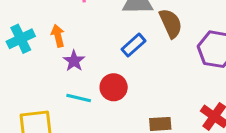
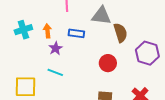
blue rectangle: (133, 45) -> (76, 33), moved, turned 42
red circle: (114, 87) -> (108, 63), moved

